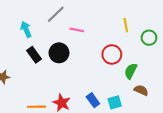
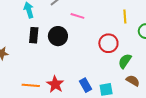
black rectangle: (34, 55) -> (34, 35), turned 35

